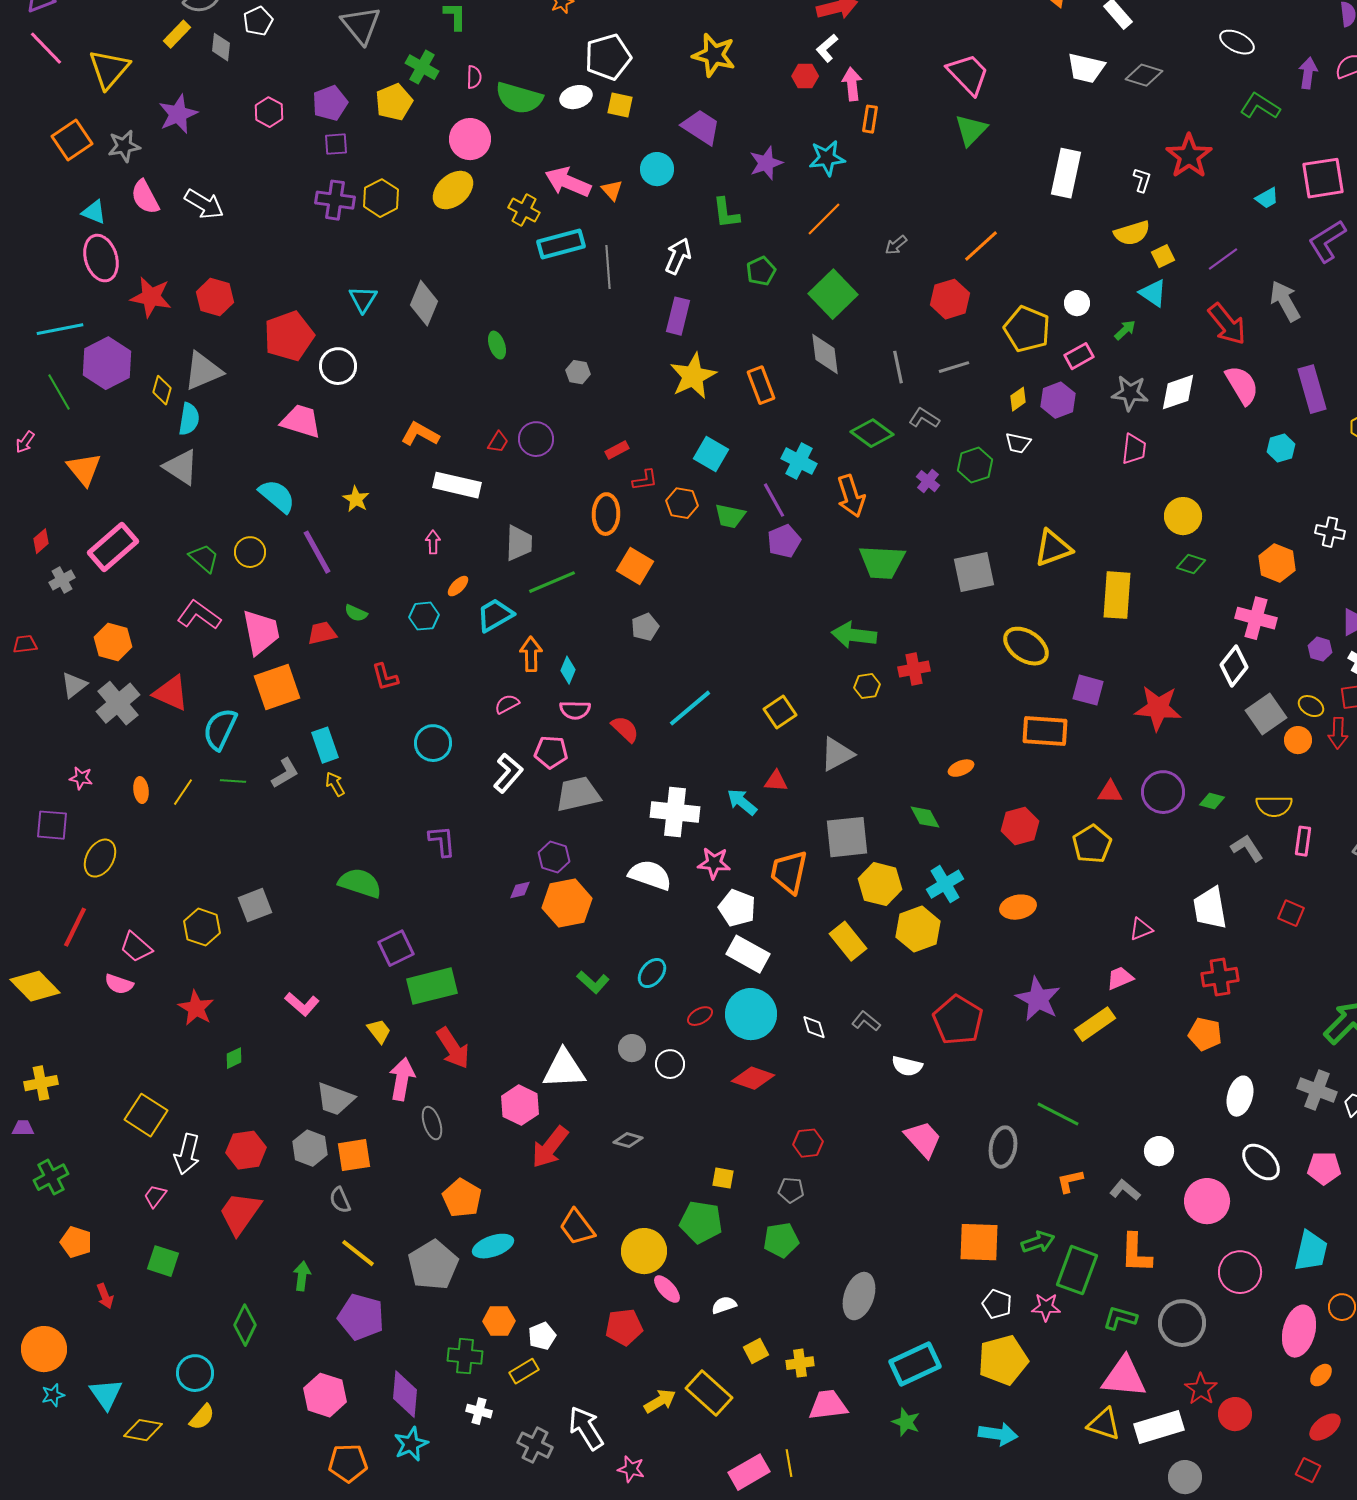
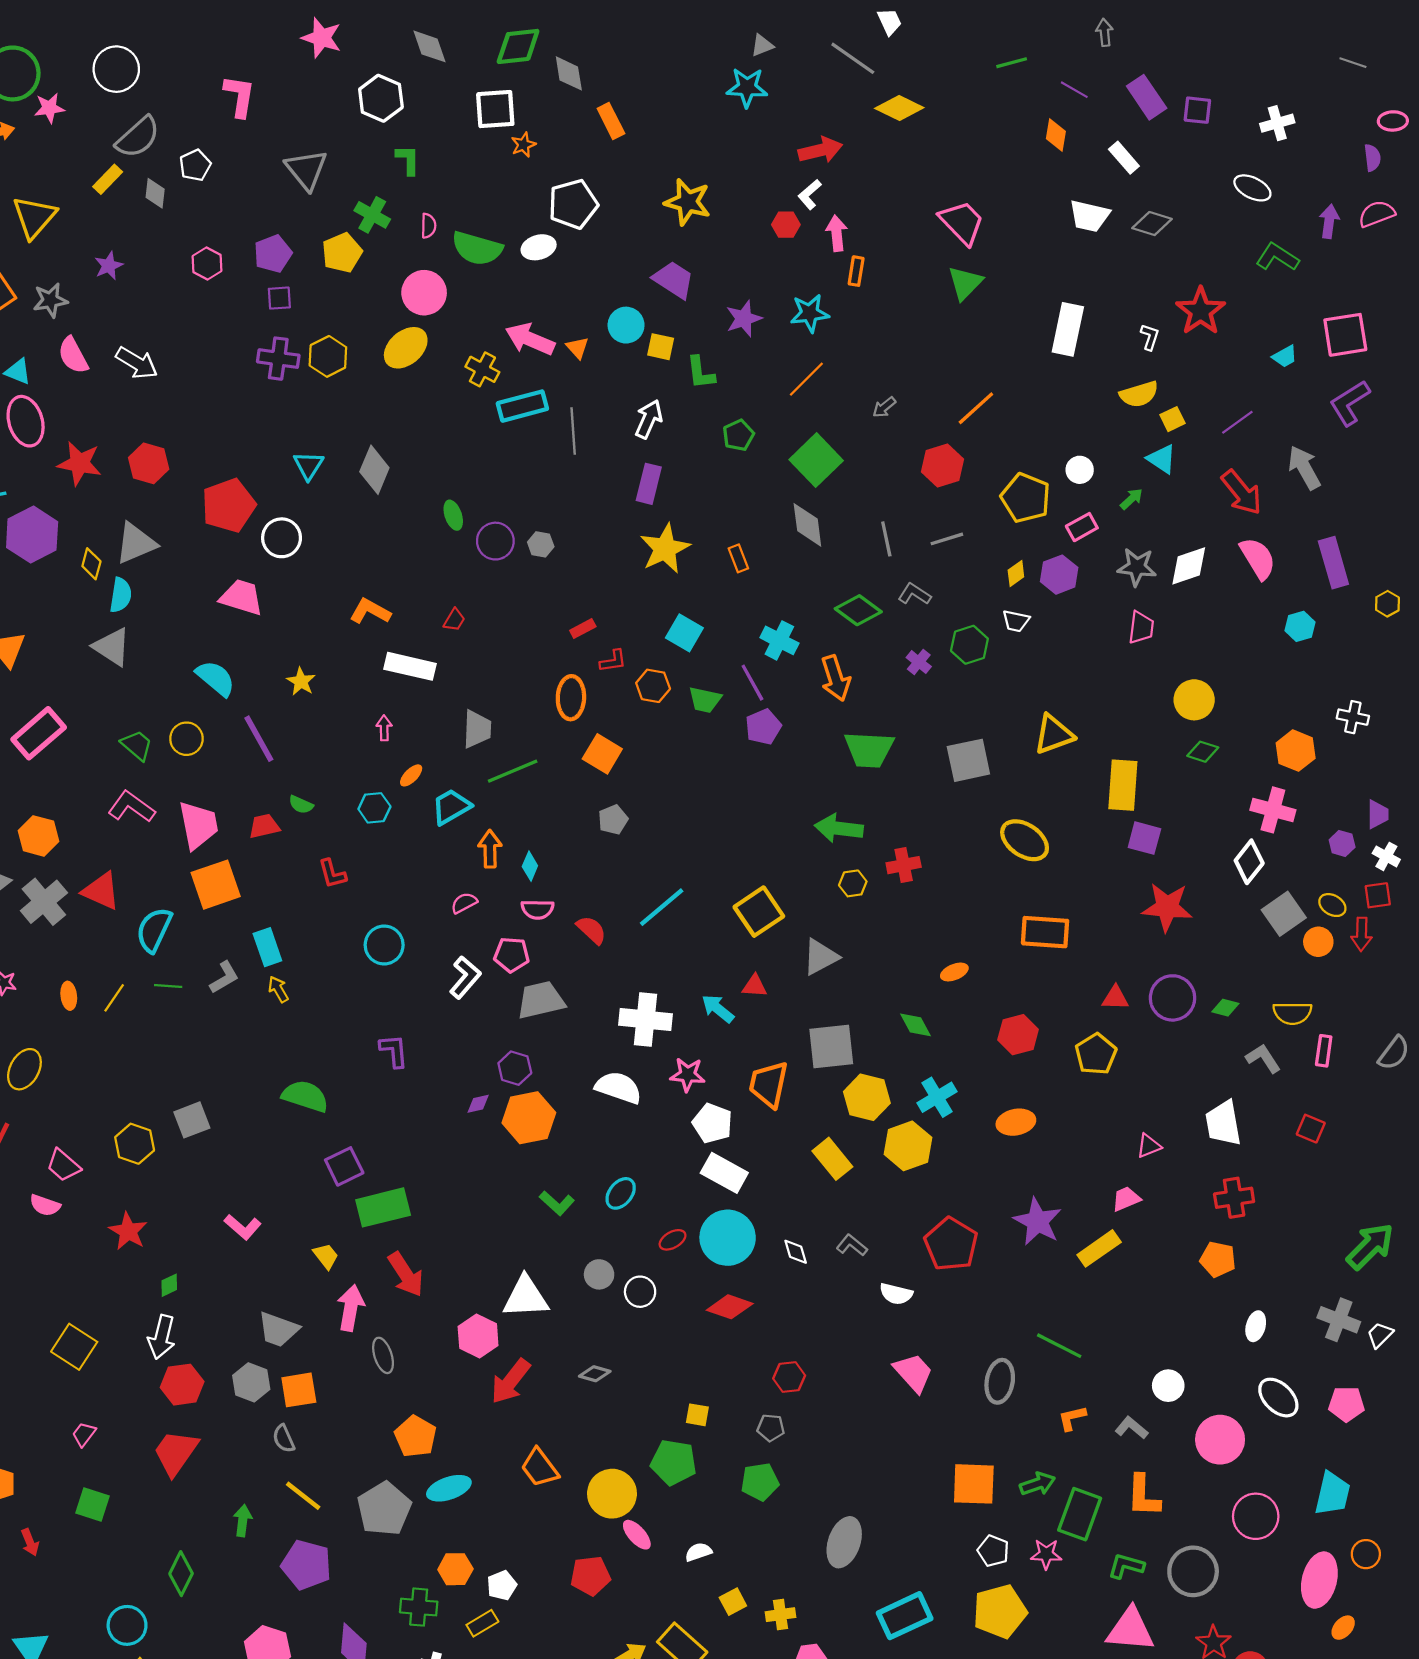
yellow square: (620, 105) -> (661, 347), moved
purple star: (178, 114) -> (109, 266), size x0.7
orange rectangle: (761, 385) -> (738, 558), size x0.7
purple circle: (536, 439) -> (495, 541), moved
purple square: (1088, 690) -> (1144, 838), moved
yellow square: (780, 712) -> (759, 912), size x1.4
white ellipse: (1240, 1096) -> (1256, 1326), size x0.7
white arrow: (187, 1154) -> (162, 1337), moved

